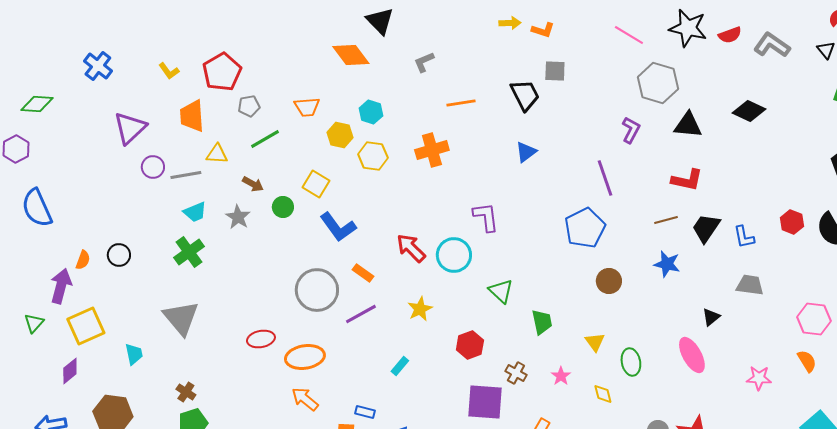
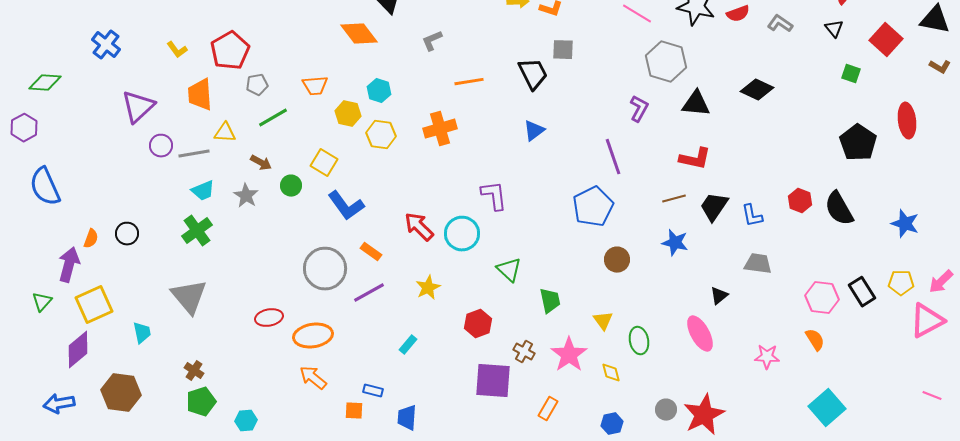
gray L-shape: (772, 45) -> (780, 24), size x0.7
purple diamond: (70, 371) -> (78, 350), size x1.4
pink star: (561, 376) -> (569, 355), size x1.8

